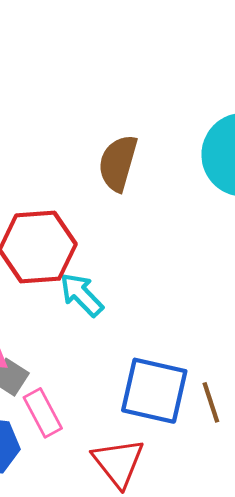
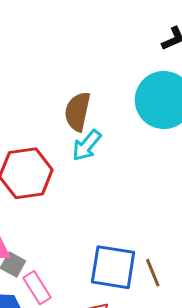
cyan arrow: (81, 295) -> (87, 145), moved, turned -92

